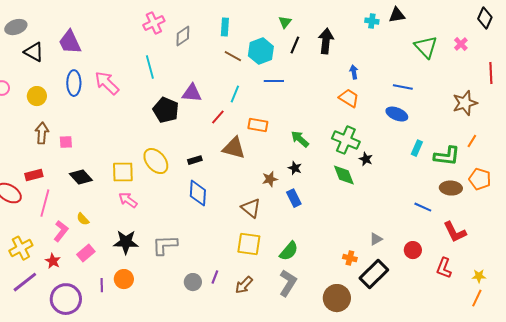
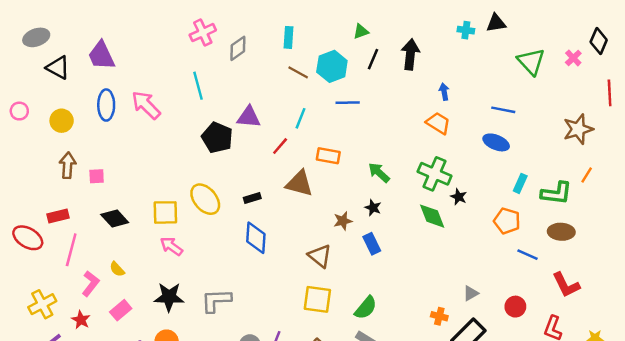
black diamond: (485, 18) -> (599, 41), moved
green triangle: (285, 22) -> (361, 31), turned 32
orange pentagon: (480, 179) -> (507, 221), moved

